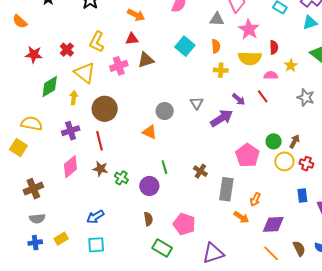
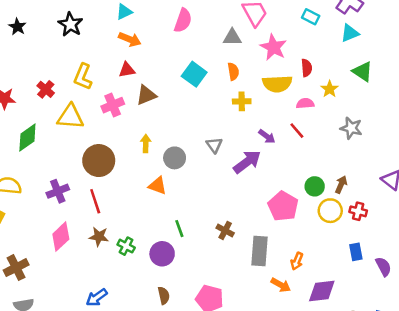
yellow triangle: (85, 73) -> (70, 117), turned -30
yellow arrow: (74, 98) -> (146, 143), moved

